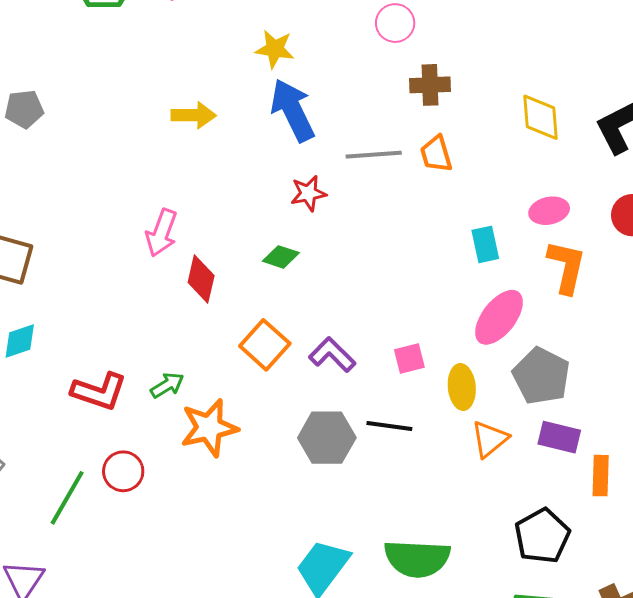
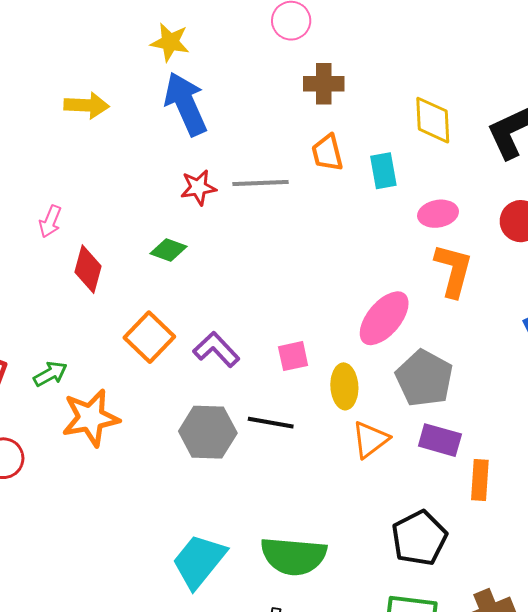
gray line: (374, 155) -> (261, 183), moved
pink arrow: (161, 233) -> (50, 221), size x0.7
cyan rectangle: (485, 244) -> (383, 171), moved

